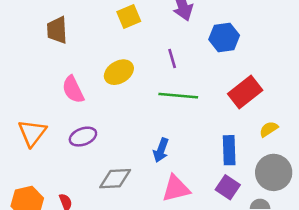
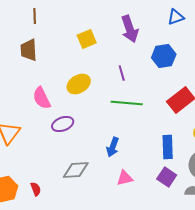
purple ellipse: (83, 137) -> (63, 124), moved
pink triangle: (176, 189) -> (125, 178), size x0.7

